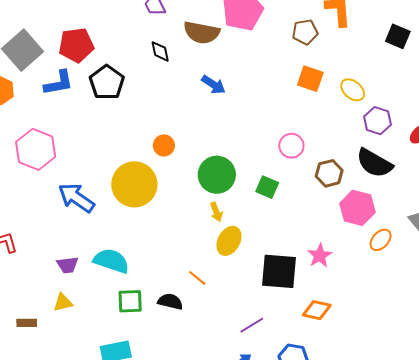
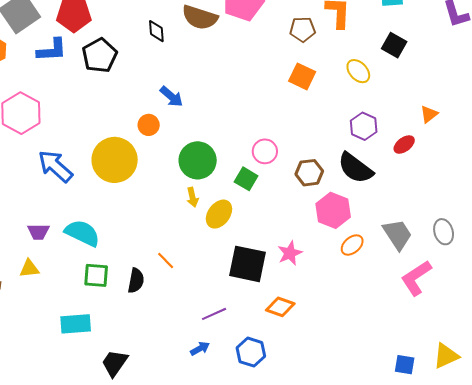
blue arrow: (213, 85) -> (171, 97), moved
yellow ellipse: (353, 90) -> (358, 71), moved
pink circle: (291, 146) -> (265, 151), moved
yellow ellipse: (229, 241) -> (219, 214), moved
black semicircle: (170, 302) -> (136, 281), turned 80

